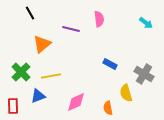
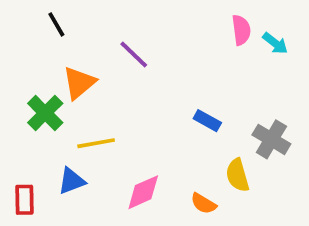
pink semicircle: (99, 19) -> (241, 30), moved
purple line: (71, 29) -> (134, 55), turned 30
green cross: (21, 72) -> (45, 113), moved
orange semicircle: (108, 108) -> (204, 203), turned -48

